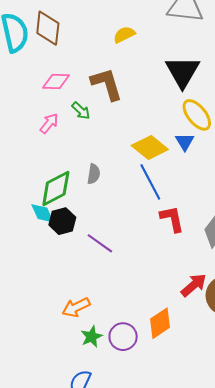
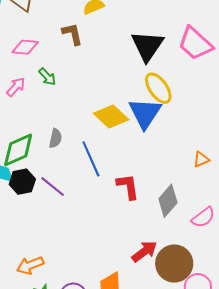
brown L-shape: (107, 84) -> (72, 34), moved, size x0.7
blue triangle: (185, 142) -> (145, 113), size x1.8
blue line: (150, 182) -> (91, 159), moved
purple line: (100, 243) -> (53, 187), moved

